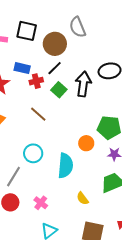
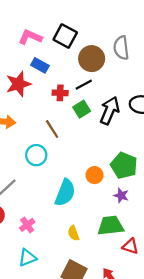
blue rectangle: (22, 68) -> (40, 65), moved
cyan circle: (33, 153) -> (36, 155), moved

